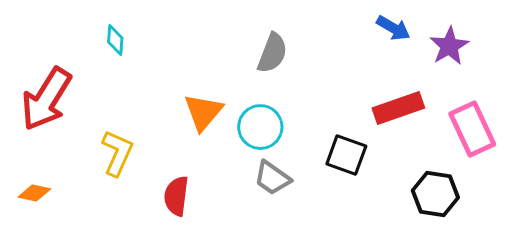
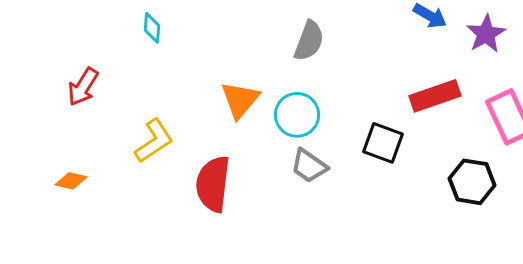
red arrow: (46, 99) -> (83, 87), size x0.6
yellow L-shape: (117, 153) -> (154, 141), turned 33
red semicircle: (176, 196) -> (213, 184), size x1.4

